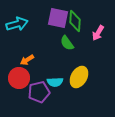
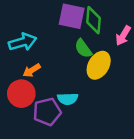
cyan arrow: (17, 24) -> (23, 42), moved
yellow ellipse: (79, 77) -> (99, 65), moved

